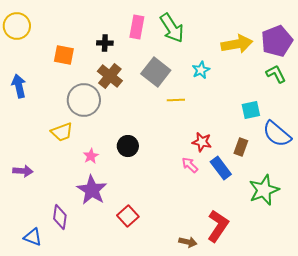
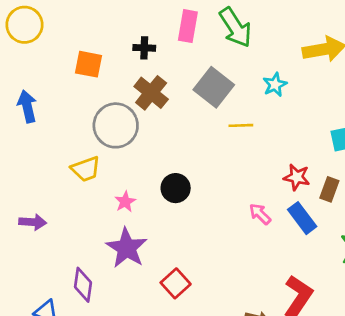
red star: (202, 142) -> (297, 177), moved

